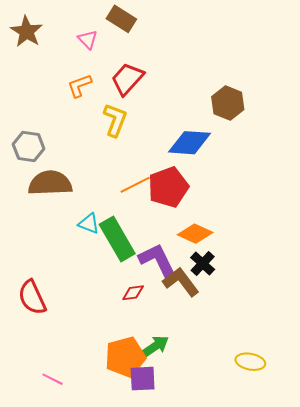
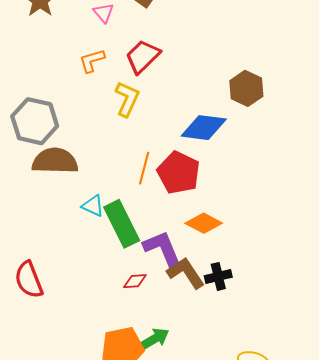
gray hexagon: (29, 147) -> (35, 121), size x1.4
orange line: (135, 185) -> (144, 168), turned -52
red pentagon: (168, 187) -> (179, 173), turned -30
black cross: (203, 264) -> (218, 276), moved, turned 30

